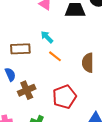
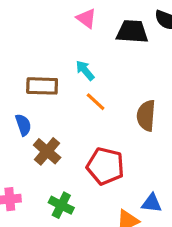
brown cross: (27, 90) -> (47, 151), turned -30
red pentagon: (64, 97) -> (105, 166), turned 30

